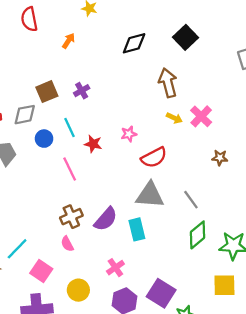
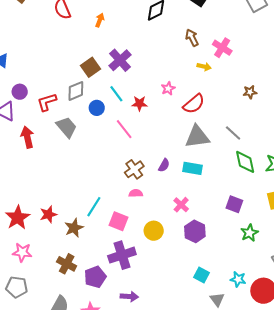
brown arrow: (168, 83) -> (192, 38), size x0.7
purple cross: (82, 91) -> (120, 60), size x1.6
pink cross: (201, 116) -> (222, 48), moved
purple semicircle: (106, 219) -> (164, 165), size x0.6
cyan rectangle: (137, 229) -> (192, 168), turned -54
green diamond: (198, 235) -> (245, 162), turned -50
pink semicircle: (67, 244) -> (136, 193), turned 128
purple square: (161, 293) -> (234, 204), moved, size x0.7

